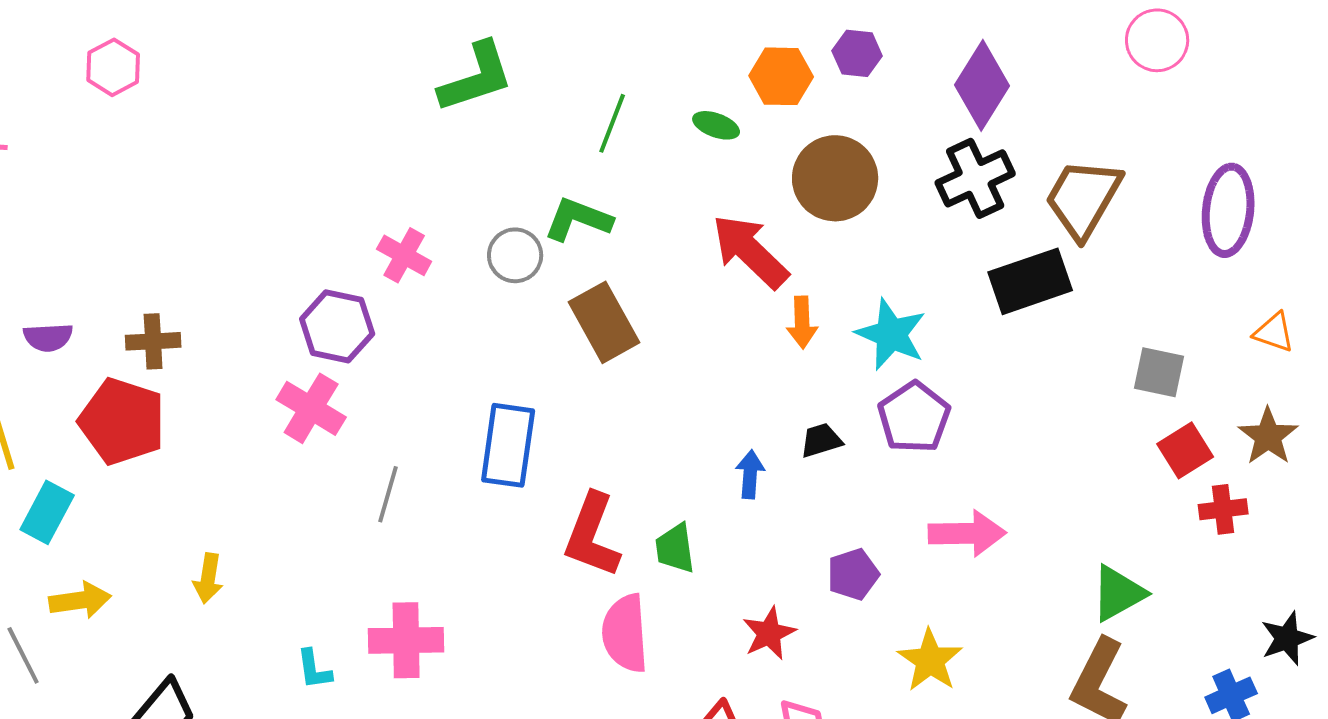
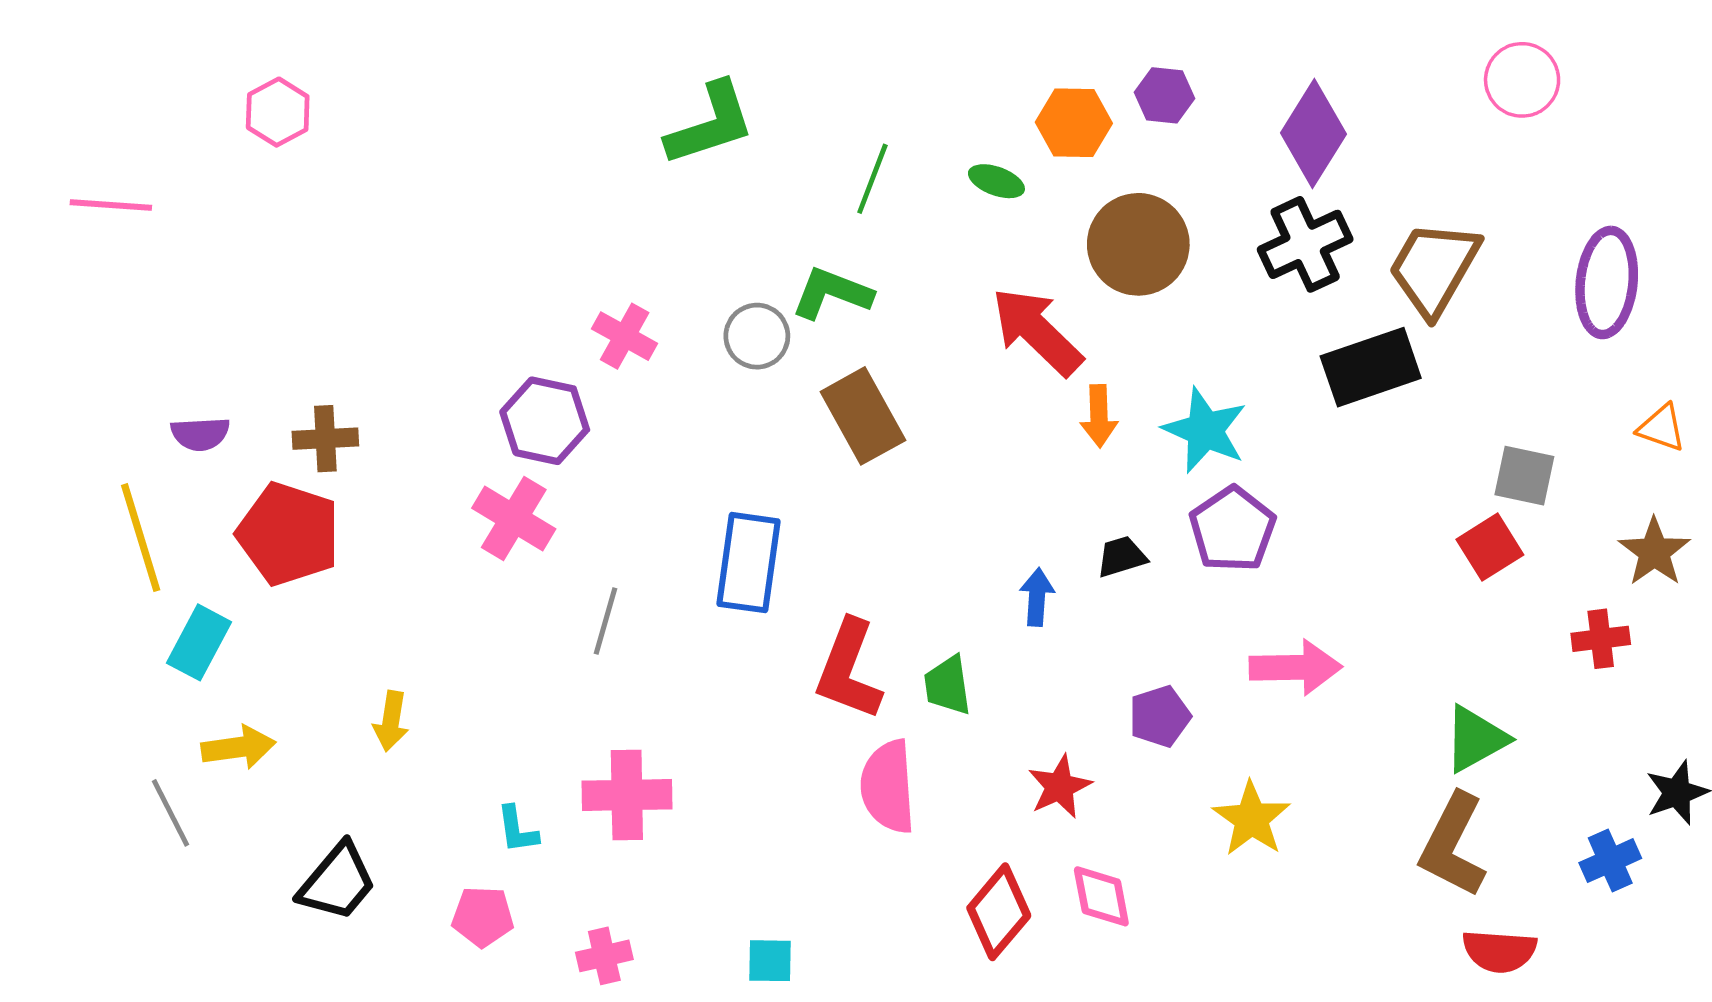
red square: (1185, 450) -> (1490, 547), moved

